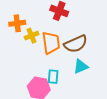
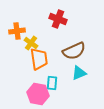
yellow cross: (32, 36) -> (31, 43), turned -32
orange trapezoid: (51, 43) -> (39, 59), moved

